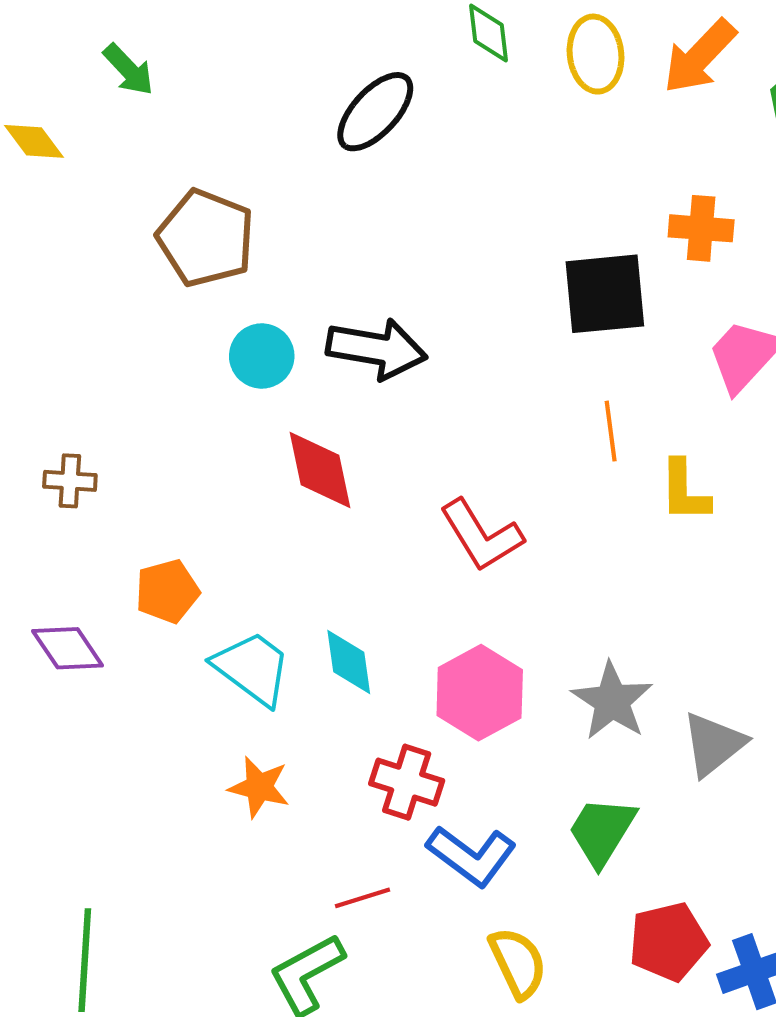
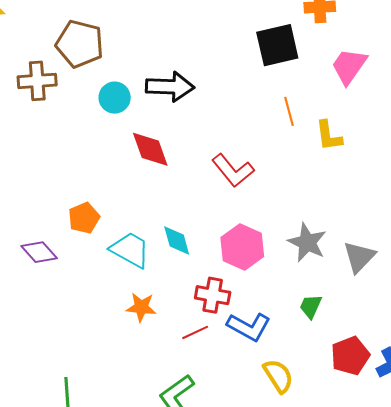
brown cross: (70, 481) -> (37, 81), moved, size x1.5
green trapezoid: (602, 831) -> (311, 306), size x0.7
red line: (363, 898) -> (195, 332), moved

